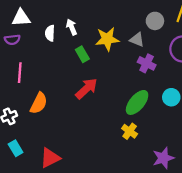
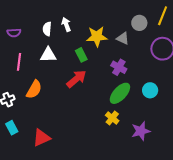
white triangle: (21, 18) -> (48, 55), moved
green rectangle: (82, 54) -> (81, 55), moved
purple cross: (147, 63) -> (119, 67), moved
purple star: (163, 158) -> (141, 131), moved

